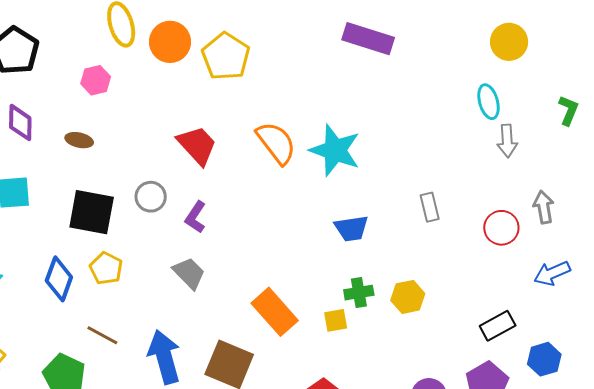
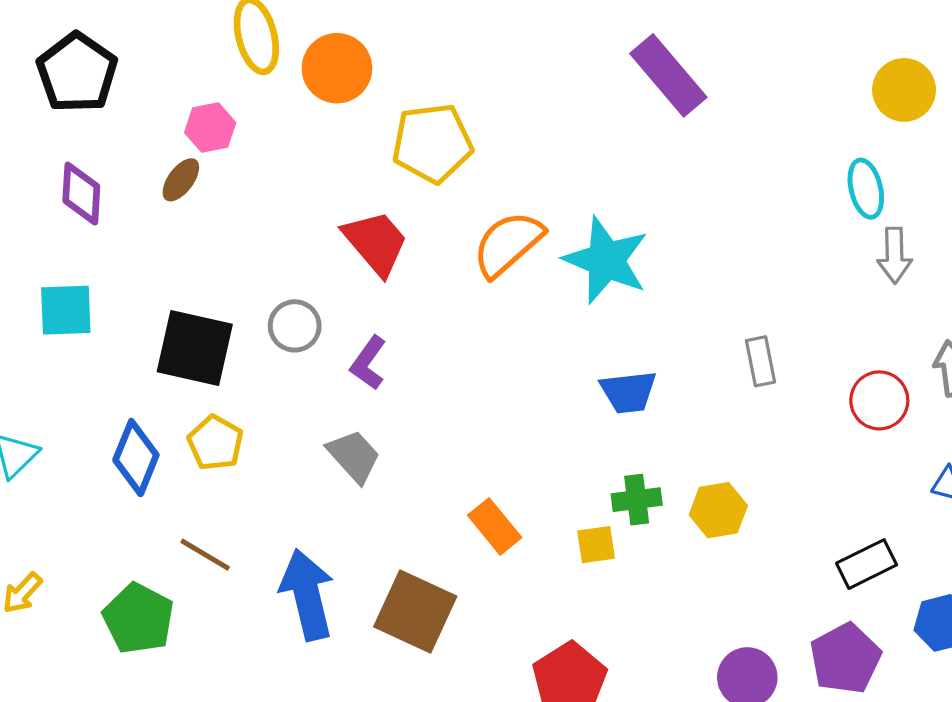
purple rectangle: (368, 39) -> (668, 75), turned 30
yellow pentagon: (226, 56) -> (432, 143), moved, turned 30
brown ellipse: (79, 140) -> (181, 180), moved, turned -68
orange semicircle: (276, 143) -> (508, 244), turned -96
orange rectangle: (275, 312) -> (495, 526), size x0.7

